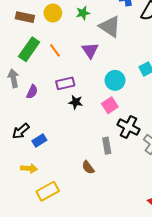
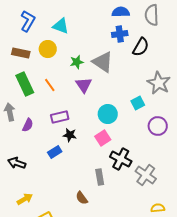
green star: (83, 13) -> (77, 62), moved
green rectangle: (29, 49) -> (25, 84), turned -60
black arrow: (21, 131) -> (17, 163), turned 60
blue rectangle: (39, 140) -> (55, 152), moved
yellow arrow: (29, 168) -> (25, 199), turned -35

